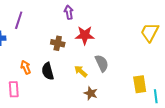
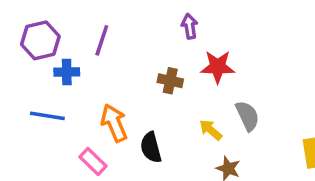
orange arrow: (26, 67) -> (114, 123), size x1.5
black semicircle: (48, 71) -> (151, 147), moved
pink rectangle: (14, 89) -> (93, 161), turned -42

